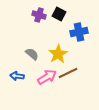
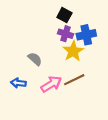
purple cross: (39, 15) -> (65, 34), moved
yellow star: (58, 54) -> (73, 51), moved

